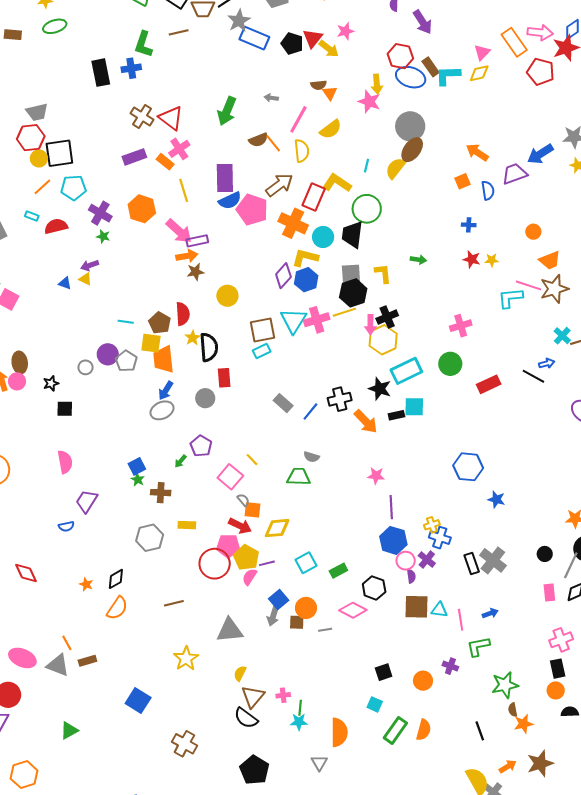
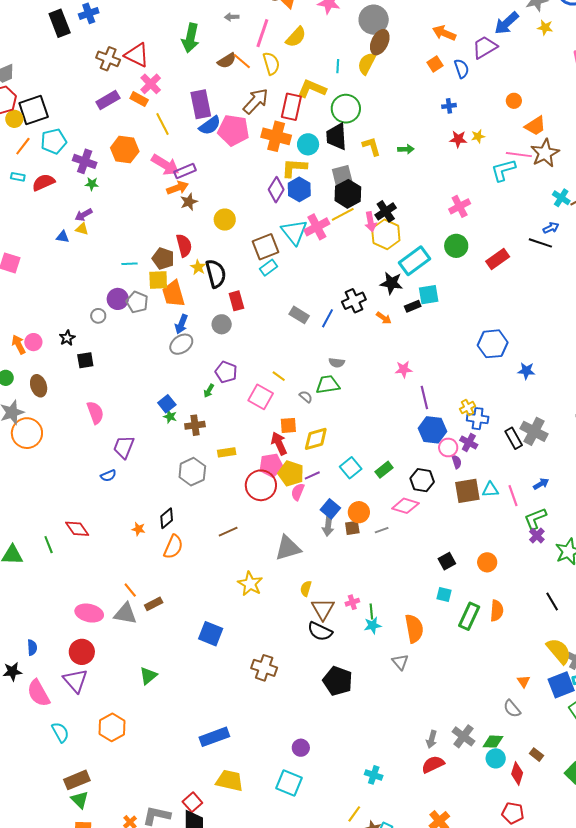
yellow L-shape: (383, 273) -> (372, 146), moved
brown ellipse: (20, 363) -> (39, 386), moved
orange arrow: (366, 422) -> (384, 318), size x0.6
gray semicircle: (243, 500) -> (306, 397), moved
red arrow: (240, 526) -> (279, 443), turned -130
purple cross: (450, 666) -> (537, 536), moved, turned 35

